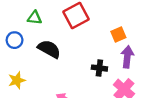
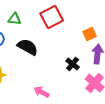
black cross: (99, 68) -> (73, 64), turned 32

